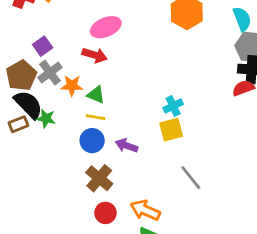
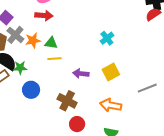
yellow square: (171, 130) -> (111, 72), moved
blue circle: (92, 141) -> (31, 90), moved
gray line: (191, 178) -> (147, 88), moved, turned -60
orange arrow: (145, 210) -> (111, 105), moved

